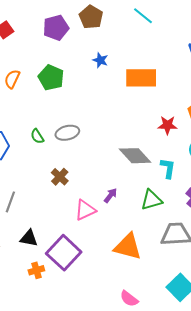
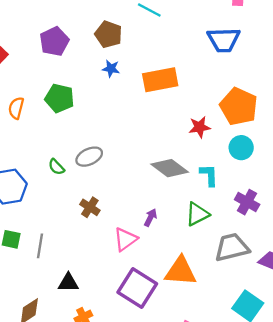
brown pentagon: (91, 17) -> (108, 34), moved
purple square: (64, 253) -> (137, 288), moved

